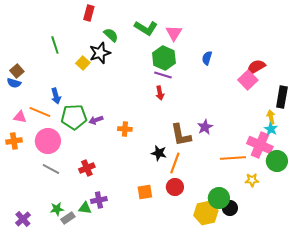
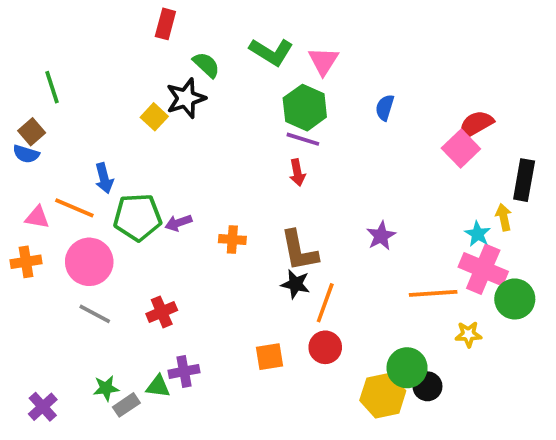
green line: (55, 45) -> (52, 87), moved
cyan star: (271, 129) -> (478, 234), moved
brown L-shape: (181, 135) -> (299, 251), moved

